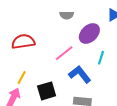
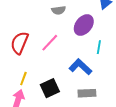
red semicircle: (23, 42) -> (20, 43), turned -50
pink line: (64, 53) -> (50, 43), moved

